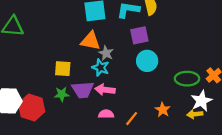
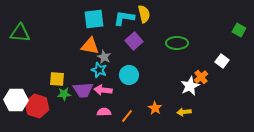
purple square: (139, 35) -> (134, 41), turned -30
cyan circle: (147, 61) -> (129, 75), moved
yellow square: (63, 69) -> (57, 79), moved
green ellipse: (187, 79) -> (177, 43), moved
white star: (201, 101) -> (190, 86), moved

